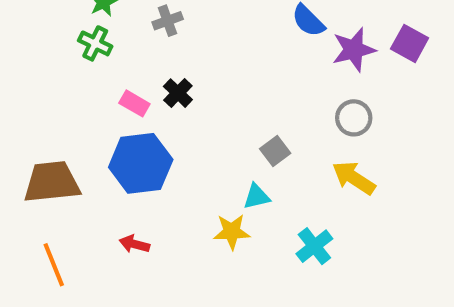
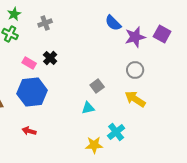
yellow star: (232, 232) -> (94, 145), moved

